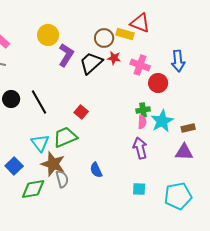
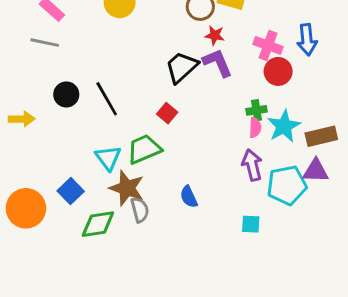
purple L-shape: (66, 55) -> (218, 63), moved, turned -55
black trapezoid: (91, 63) -> (182, 67), moved
pink cross: (140, 65) -> (268, 45), moved
brown rectangle: (188, 128) -> (321, 136), size x1.5
cyan pentagon: (178, 196) -> (287, 185), moved

